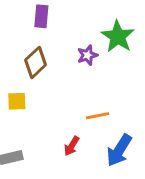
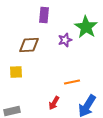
purple rectangle: (41, 16) -> (44, 15), moved
brown diamond: (36, 62) -> (29, 45), turned 40

